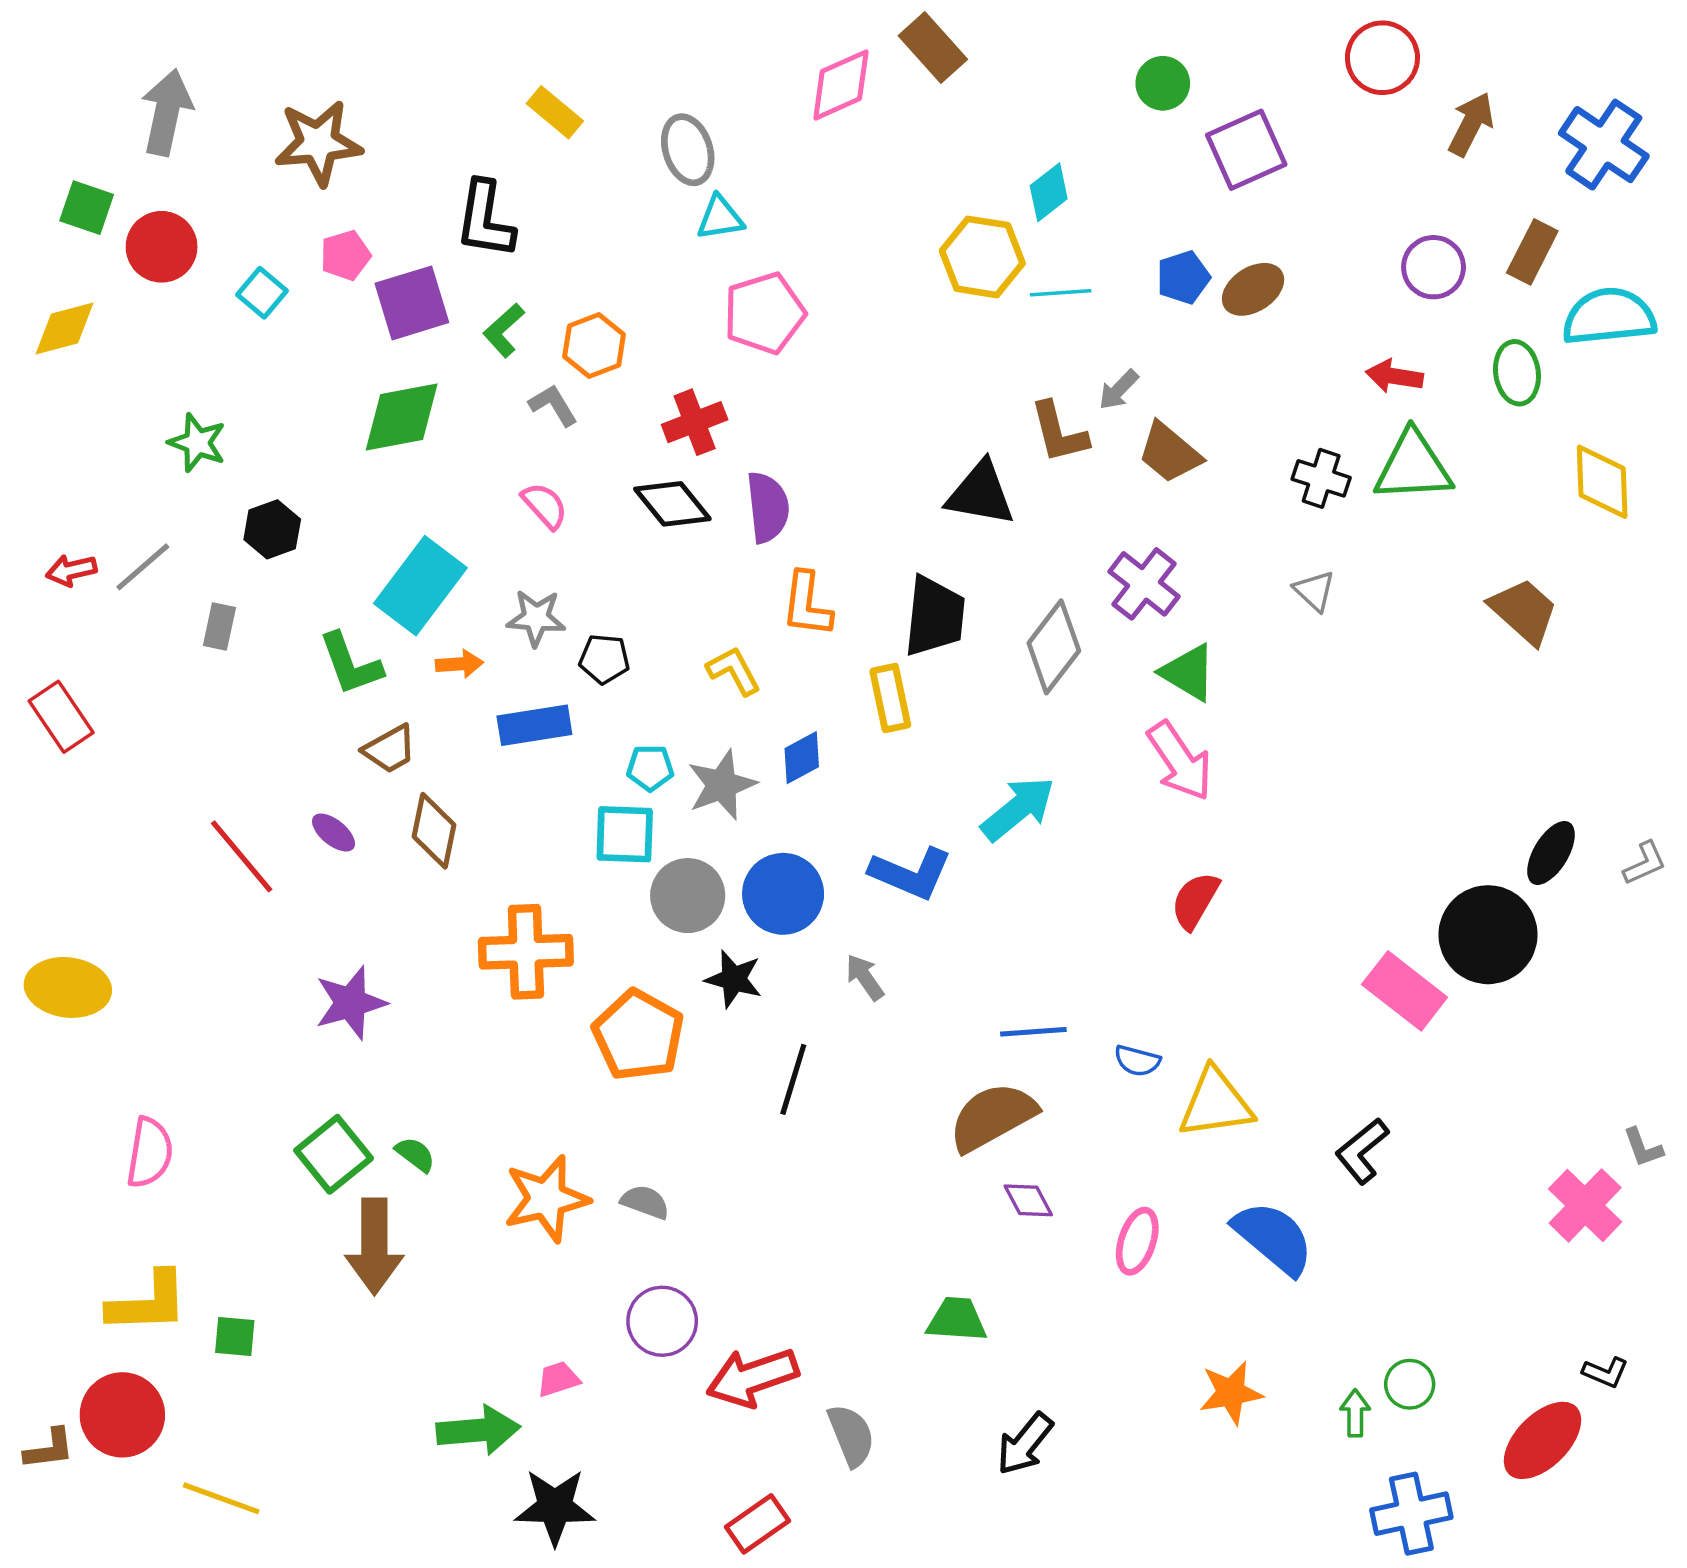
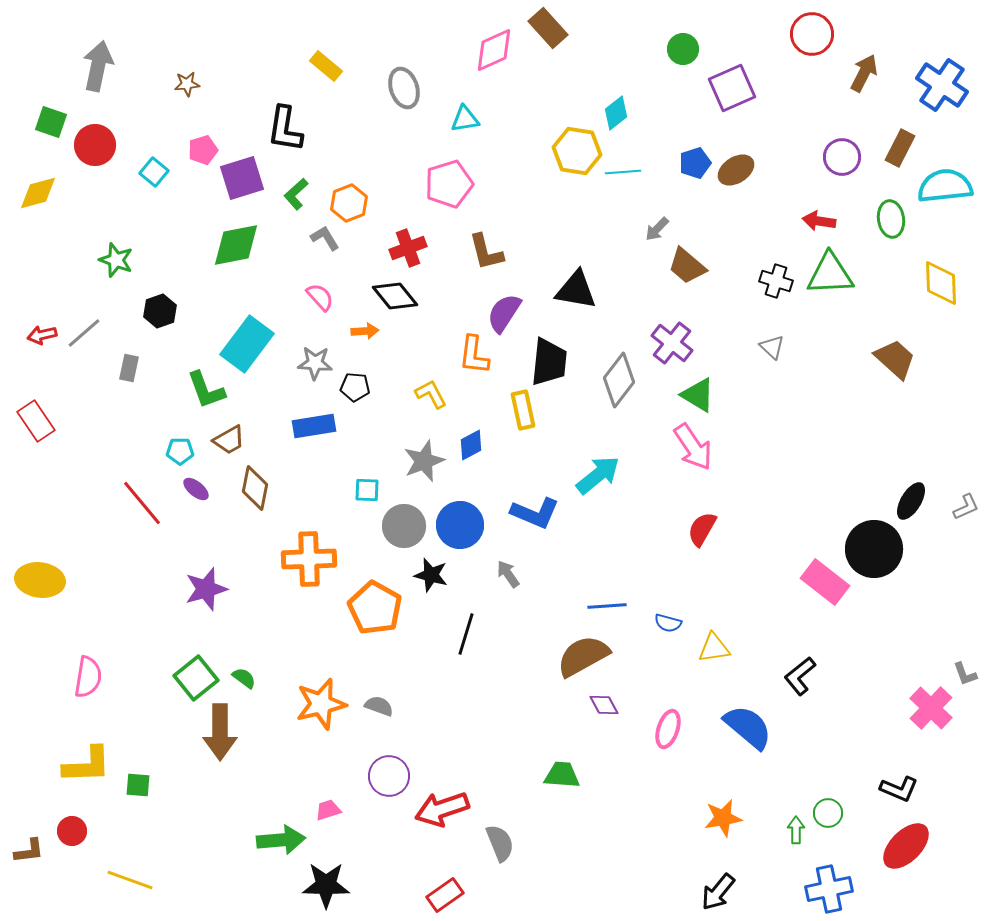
brown star: (318, 143) -> (187, 84), size x0.5
cyan triangle: (720, 218) -> (465, 119), moved
brown L-shape: (1059, 432) -> (486, 252), moved
purple semicircle: (768, 507) -> (504, 313), moved, turned -141
orange arrow: (460, 664) -> (365, 331), moved
cyan pentagon: (650, 768) -> (180, 451), moved
cyan square: (625, 834) -> (367, 490), size x0.7
yellow triangle: (1216, 1103) -> (714, 648), size x0.7
black L-shape: (1606, 1372) -> (899, 789), moved, size x1.4
red circle: (122, 1415) -> (72, 831), size x0.6
black arrow: (1025, 1444) -> (718, 892), moved

